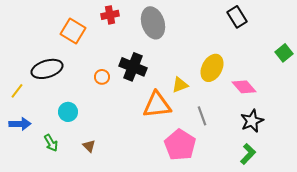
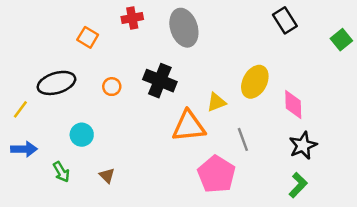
orange square: (73, 31) -> (88, 37), size x0.7
green square: (284, 53) -> (341, 40), moved
orange circle: (102, 77) -> (112, 87), moved
pink diamond: (244, 87) -> (293, 105), turned 40

